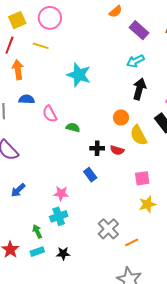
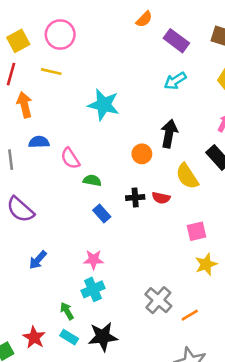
black arrow: (139, 89) -> (169, 134), moved
orange circle: (121, 117) -> (142, 154), moved
green semicircle: (73, 128) -> (92, 180), moved
blue rectangle: (90, 175) -> (102, 213), moved
cyan rectangle: (37, 252) -> (69, 337), turned 56
black star: (63, 253) -> (103, 337), size x1.6

